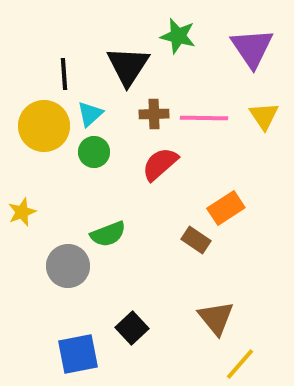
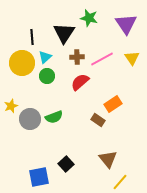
pink line: (204, 118) -> (102, 59), turned -30
gray circle: (68, 266) -> (30, 119), moved

